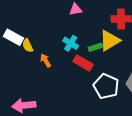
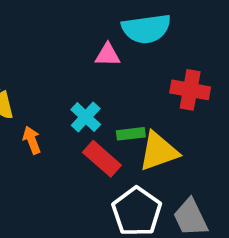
yellow triangle: (110, 41) -> (159, 151), moved

